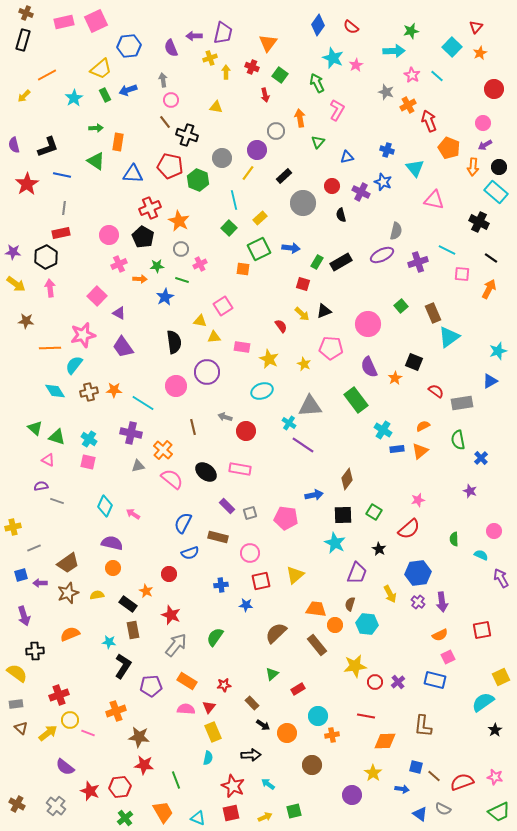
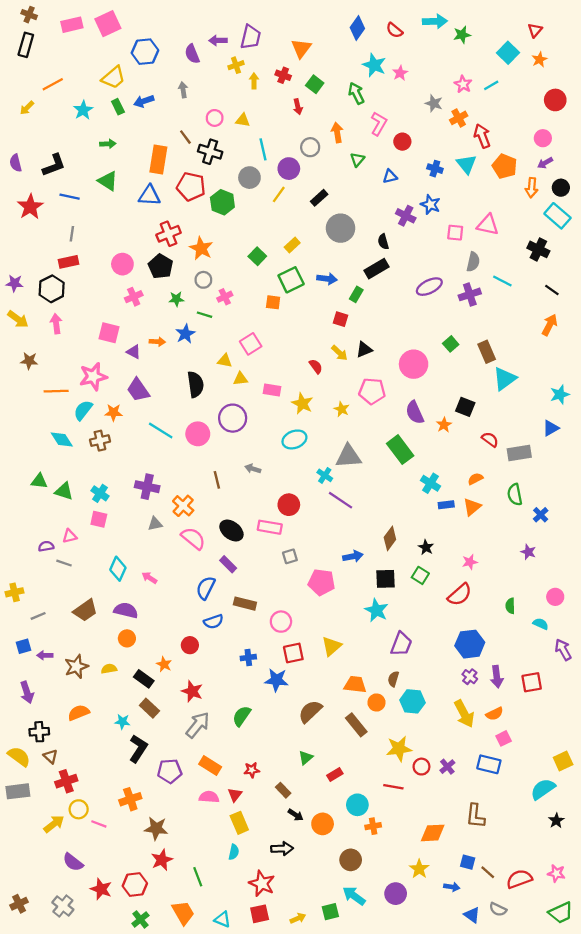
cyan arrow: (394, 51) -> (435, 21), moved
cyan line: (437, 76) -> (491, 85), turned -72
pink circle: (171, 100) -> (215, 118), moved
orange rectangle: (118, 142) -> (158, 160), moved, size x1.4
cyan triangle: (415, 168) -> (466, 164), moved
red circle: (332, 186) -> (402, 142), moved
cyan line: (234, 200) -> (263, 149), moved
gray semicircle: (396, 231) -> (473, 262), moved
black rectangle: (341, 262) -> (376, 269), moved
pink square: (462, 274) -> (455, 233), moved
orange arrow: (140, 279) -> (157, 342), moved
pink square: (97, 296) -> (109, 333), turned -30
orange star: (114, 390) -> (113, 412), moved
cyan line: (143, 403) -> (161, 430), moved
green triangle: (35, 428) -> (39, 481), turned -35
red circle: (246, 431) -> (289, 505), moved
pink triangle: (48, 460) -> (70, 536), moved, turned -40
purple rectangle: (227, 506) -> (228, 564), moved
gray square: (250, 513) -> (290, 556), moved
black star: (379, 549) -> (426, 547), moved
brown trapezoid: (68, 563) -> (85, 610), moved
yellow arrow: (390, 594) -> (464, 714), moved, size x1.4
blue star: (246, 605) -> (276, 680), size x1.5
brown rectangle: (133, 630) -> (149, 708), turned -36
red square: (482, 630) -> (532, 682), moved
gray rectangle: (16, 704) -> (18, 791), size x1.5
red line: (366, 716) -> (393, 787), moved
brown triangle: (21, 728) -> (51, 756), moved
red star: (144, 765) -> (162, 860), turned -30
cyan arrow: (268, 784) -> (354, 896), moved, size x1.5
brown cross: (17, 804) -> (19, 904), turned 35

